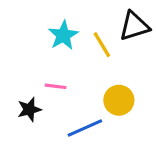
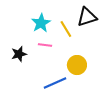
pink line: (56, 86) -> (45, 45), moved
black star: (29, 109) -> (19, 54), moved

